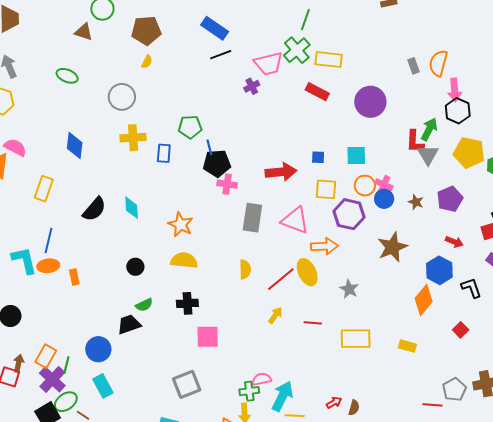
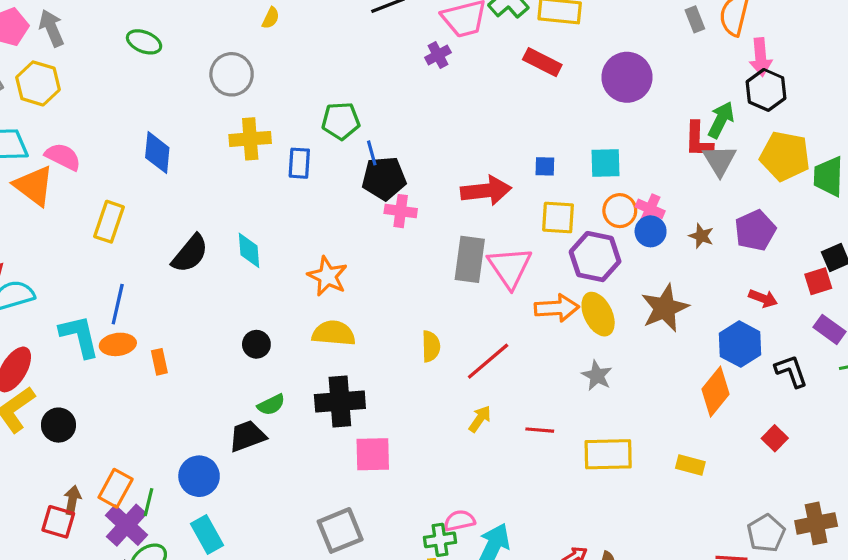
gray rectangle: (252, 218) -> (470, 259), moved
pink triangle: (295, 220) -> (510, 267), turned 36
yellow ellipse: (307, 272) -> (598, 314), moved
black cross: (187, 303) -> (340, 402), size x1.4

